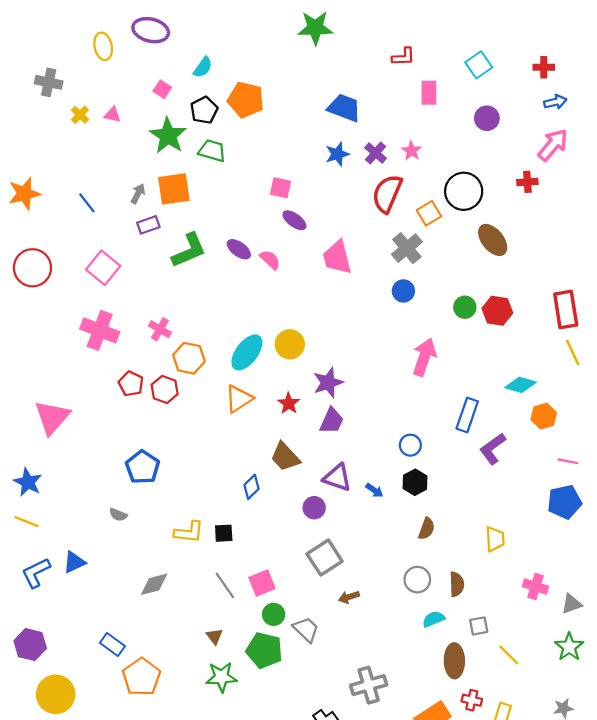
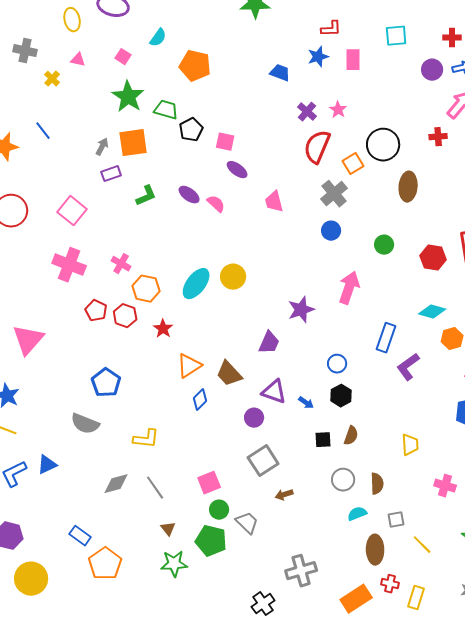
cyan square: (479, 65) -> (396, 36), turned 30
blue trapezoid: (344, 108) -> (280, 73), size x0.7
black pentagon: (204, 110) -> (191, 130), moved
pink triangle: (112, 115) -> (78, 60), moved
purple circle: (487, 118) -> (432, 70), moved
blue star: (337, 154) -> (318, 57), moved
blue line: (87, 203) -> (43, 131), moved
brown ellipse: (493, 240) -> (408, 187), turned 44
green L-shape: (189, 250) -> (146, 196), size x0.7
pink trapezoid: (337, 257) -> (274, 202), size x0.7
red hexagon: (497, 311) -> (433, 258), moved
purple star: (328, 383) -> (301, 310), moved
orange triangle: (239, 399) -> (189, 366), moved
red star: (289, 403) -> (163, 329), moved
gray semicircle: (118, 515) -> (85, 424), size x1.8
black square: (224, 533) -> (323, 440), moved
gray line: (225, 585) -> (155, 488), moved

